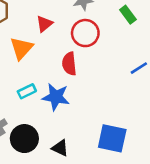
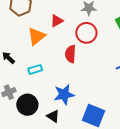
blue star: (56, 97) -> (64, 94), moved, turned -30

